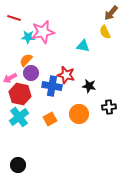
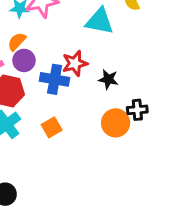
cyan triangle: (83, 46) -> (100, 21), size x1.5
red star: (66, 75) -> (75, 63), turned -30
orange circle: (79, 114) -> (116, 123), moved

